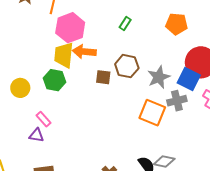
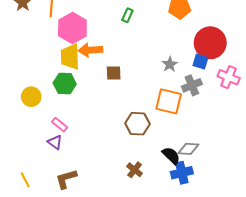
brown hexagon: (127, 66) -> (137, 124), moved
gray star: (159, 77) -> (170, 64), size x0.7
blue square: (189, 79) -> (200, 62), size x0.7
purple triangle: (36, 135) -> (55, 142), turned 35

